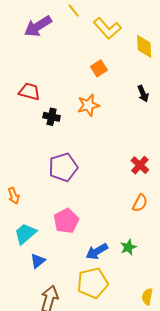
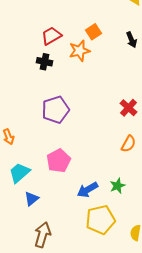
orange square: (99, 68) -> (93, 32), moved
red trapezoid: (29, 92) -> (51, 36), moved, turned -45
yellow pentagon: (93, 283) -> (100, 220), moved

